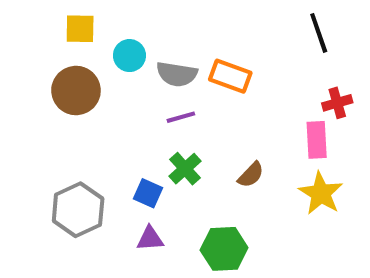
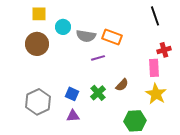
purple line: (181, 117) -> (98, 58), moved
green cross: (185, 169) -> (98, 93), moved
green hexagon: (224, 249) -> (135, 121), moved

